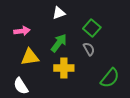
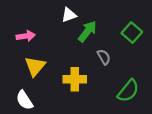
green square: (92, 28) -> (132, 33), moved
green arrow: (59, 43) -> (87, 31), moved
yellow triangle: (30, 57) -> (35, 66), turned -42

